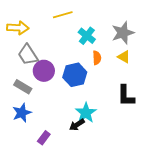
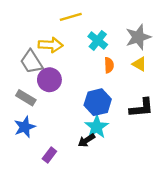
yellow arrow: (18, 28) -> (51, 45), moved
blue hexagon: (75, 75) -> (98, 102), moved
black L-shape: (126, 96) -> (142, 108), turned -95

